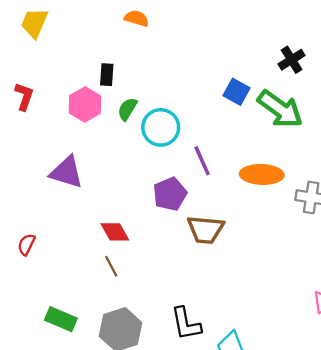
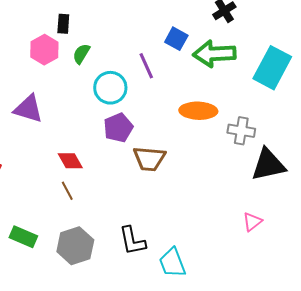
green arrow: (280, 109) -> (214, 54), turned 141
cyan circle: (161, 127) -> (110, 88), moved
purple line: (202, 161) -> (146, 66), moved

